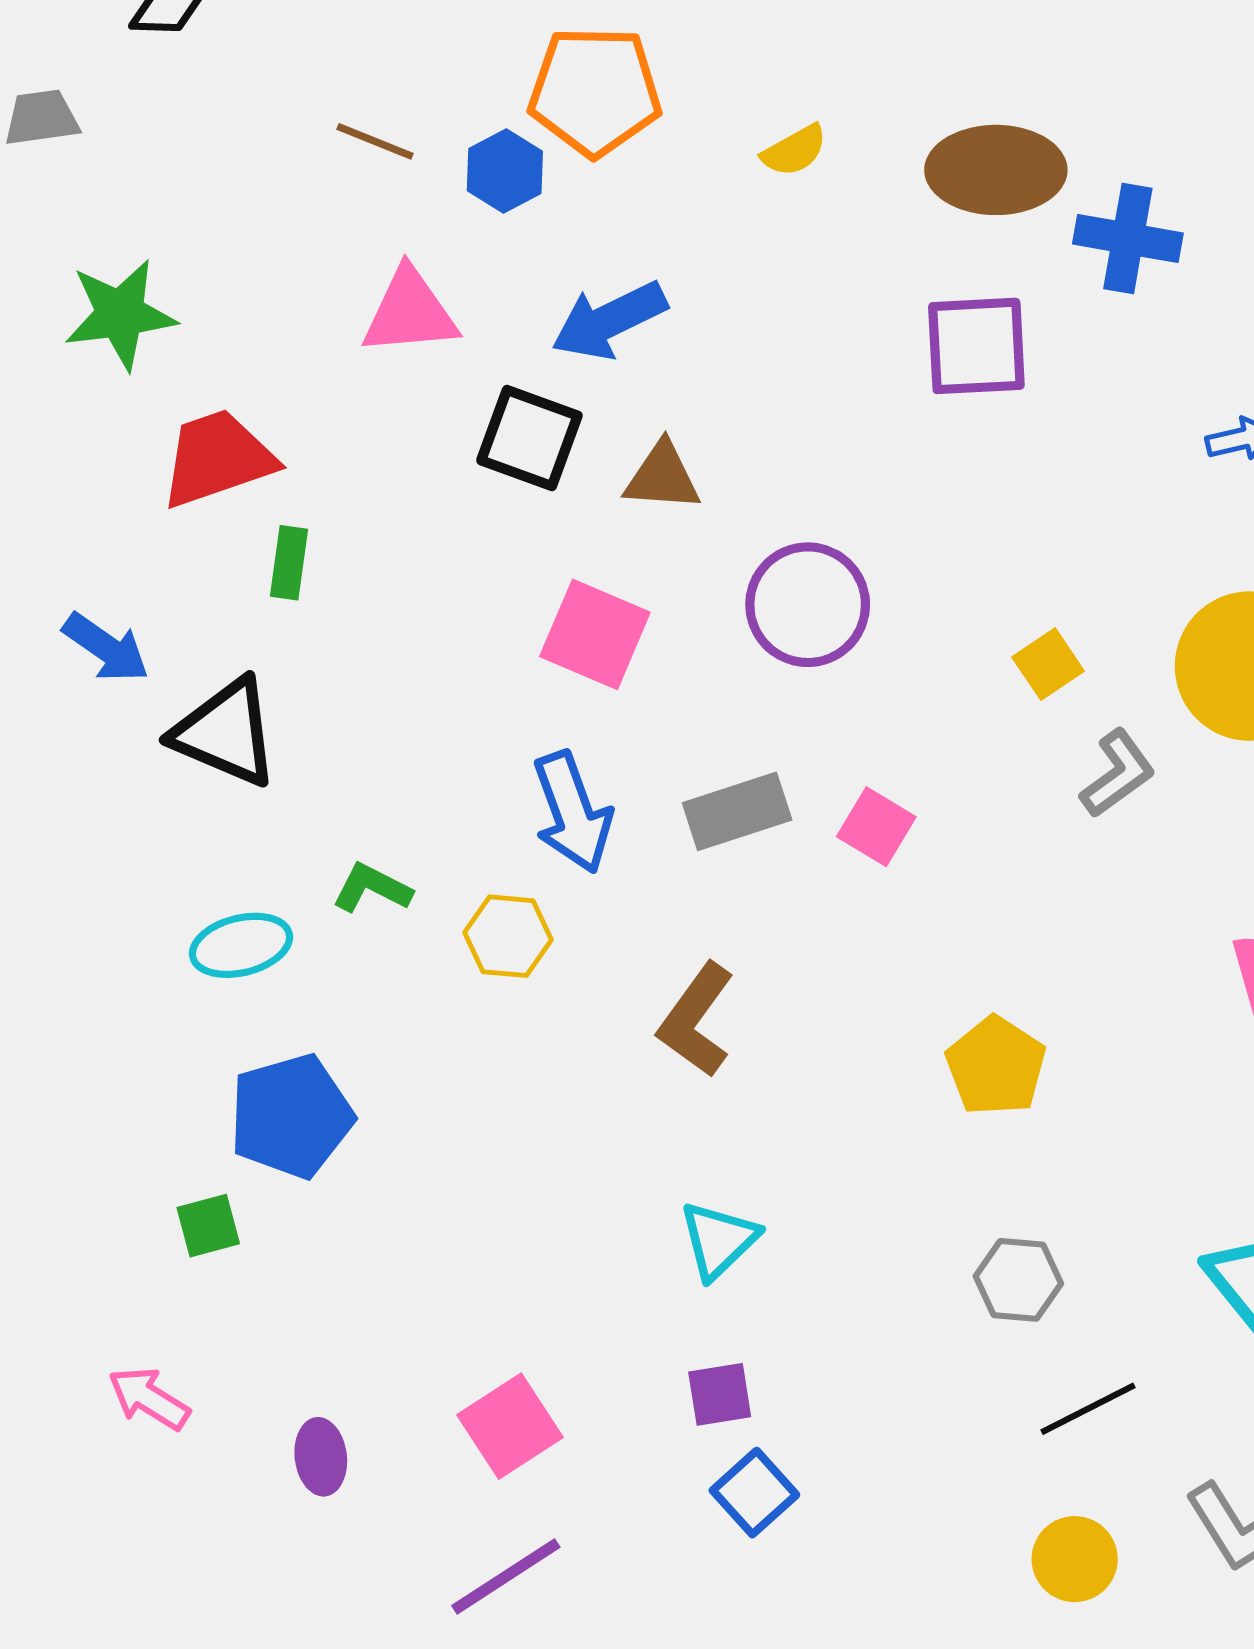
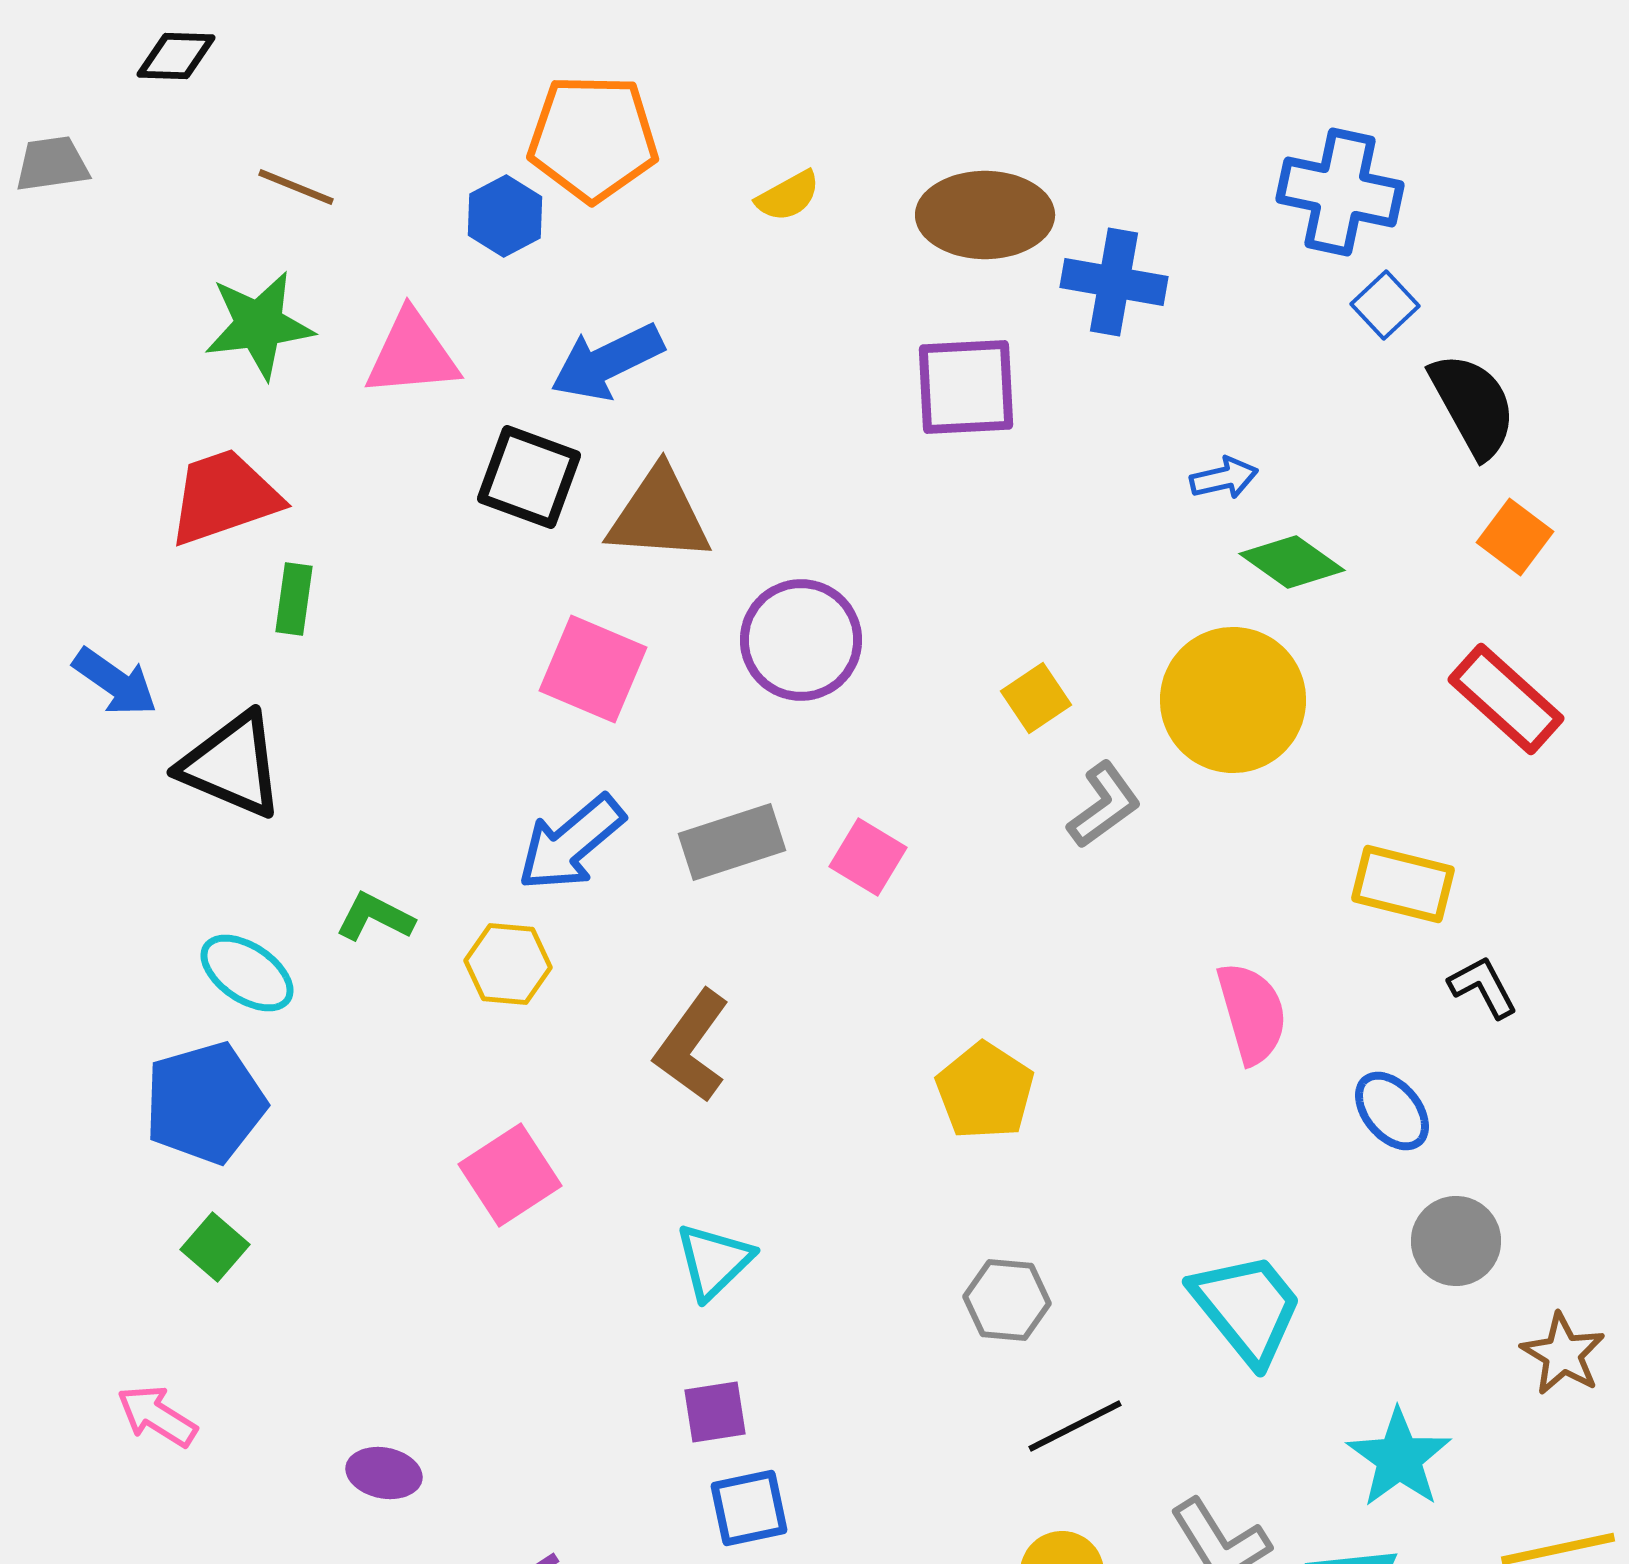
brown line: (375, 141) -> (296, 187), moved
green star: (120, 314) -> (259, 325), moved
brown triangle: (662, 477) -> (659, 515), size x1.4
blue arrow: (572, 812) -> (571, 843), turned 70
cyan ellipse: (241, 945) -> (247, 973), turned 48
blue pentagon: (291, 1116) -> (205, 1103), moved
green square: (208, 1226) -> (215, 1247), turned -34
pink square: (510, 1426) -> (510, 1175), moved
purple ellipse: (321, 1457) -> (384, 1473), moved, turned -72
blue square: (754, 1493) -> (749, 1508), turned 30

